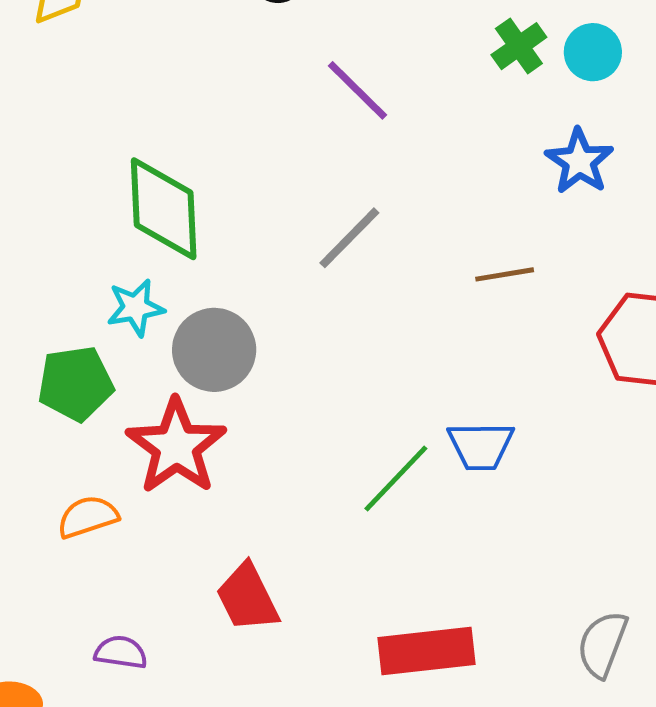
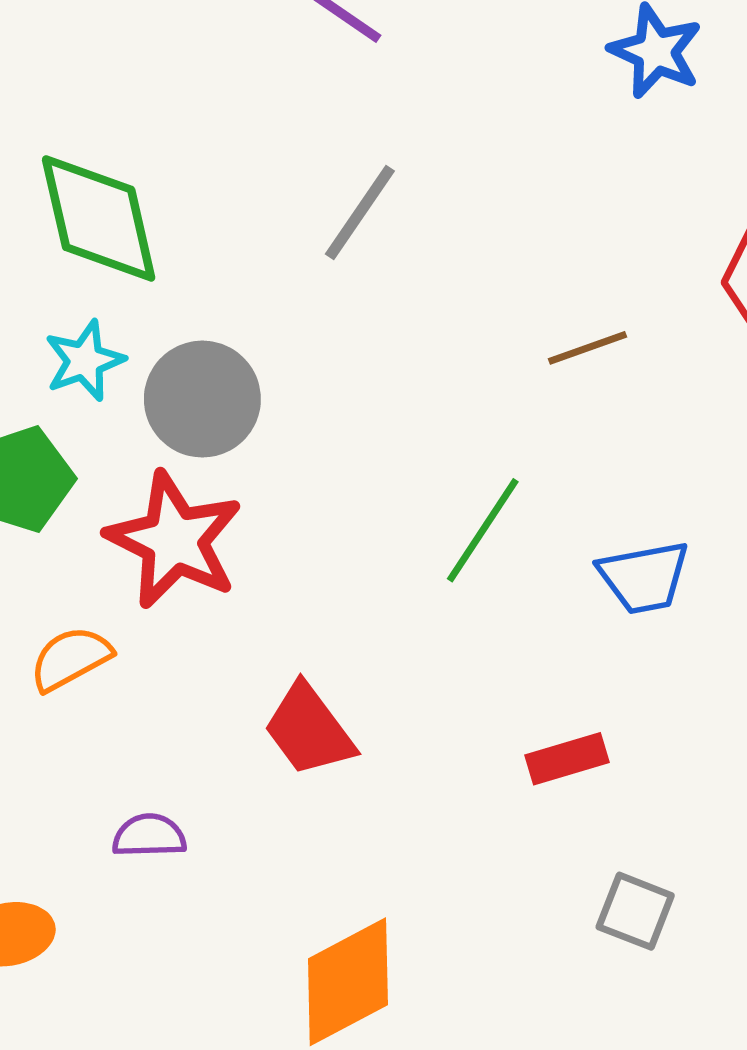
brown line: (505, 274) -> (587, 348), moved
blue trapezoid: (481, 446) -> (644, 577), moved
red rectangle: (426, 651) -> (567, 759), size x0.6

